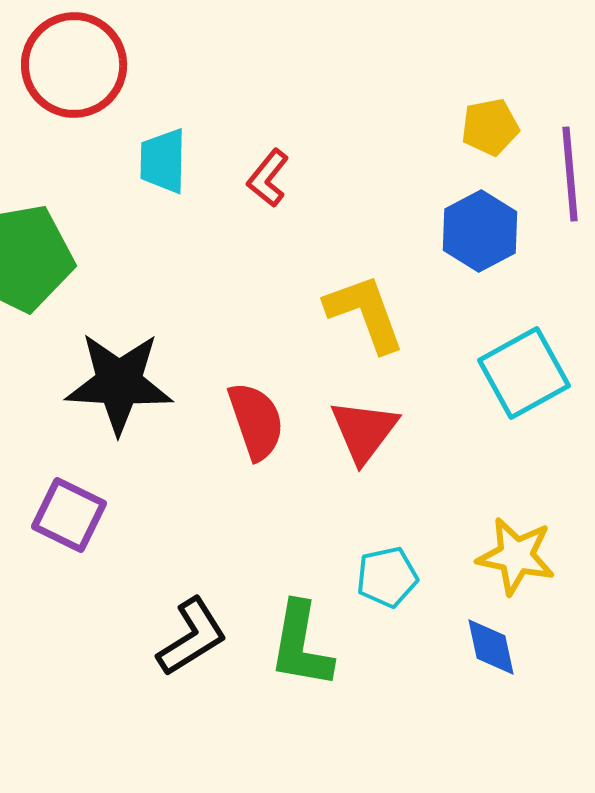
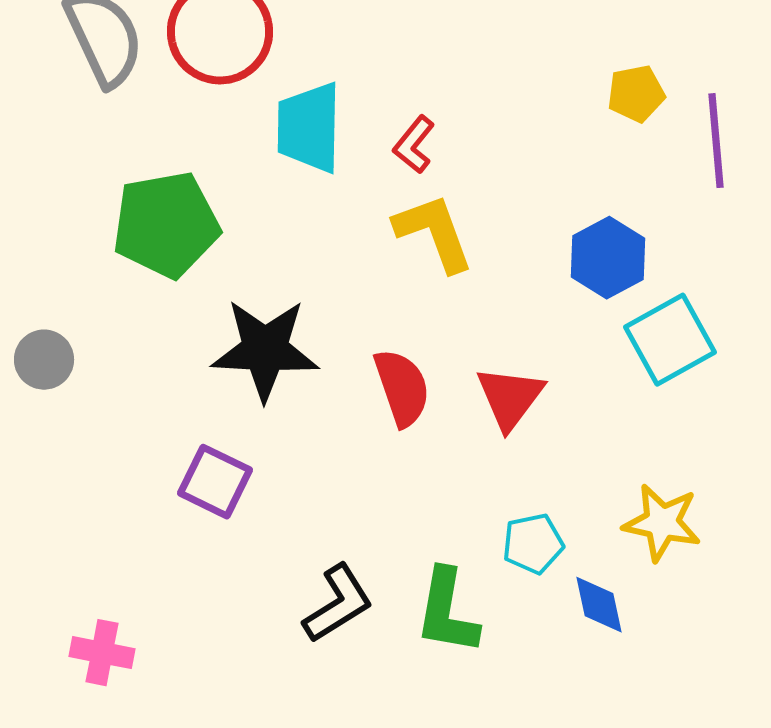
cyan trapezoid: (163, 161) -> (309, 128), size x1.4
blue hexagon: (480, 231) -> (608, 258), moved
yellow L-shape: (365, 313) -> (434, 233), moved
blue diamond: (491, 647) -> (599, 605), moved

